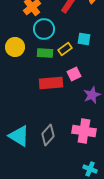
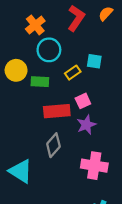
green rectangle: (45, 53) -> (40, 82), moved
purple star: (92, 95) -> (86, 125), moved
gray diamond: (48, 135) -> (53, 145), moved

